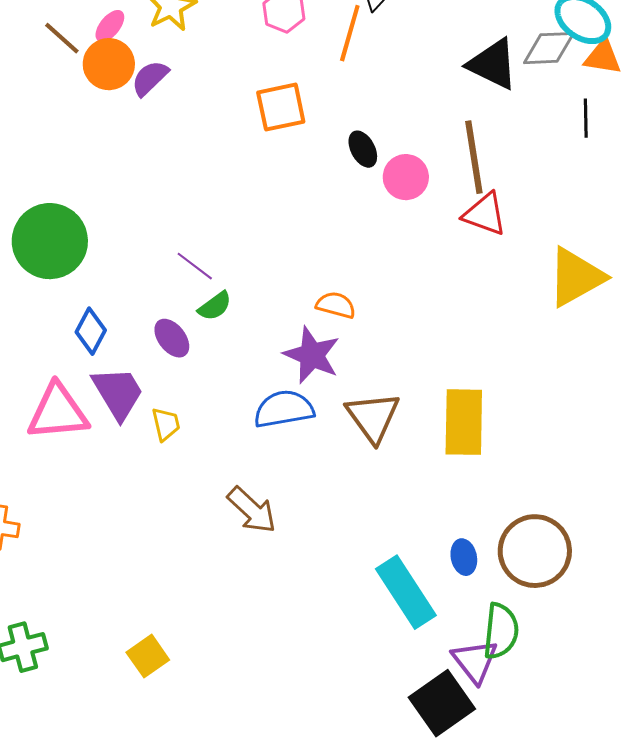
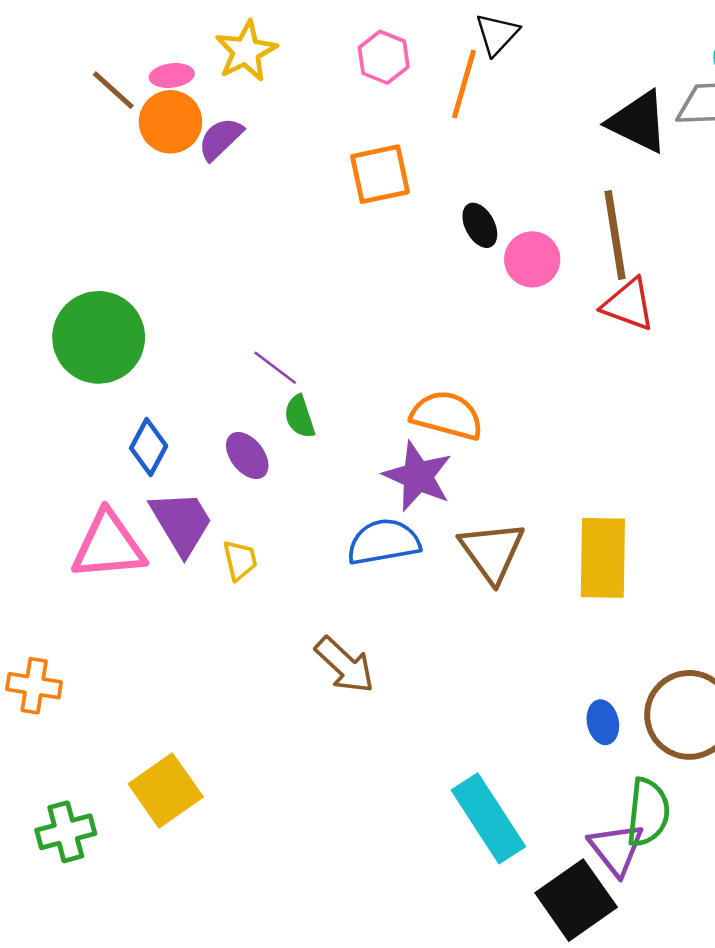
pink ellipse: (110, 26) -> (172, 76), turned 44
orange semicircle: (336, 305) -> (447, 415), size x1.5
green semicircle: (215, 306) -> (300, 417), turned 108
cyan rectangle: (406, 592) -> (488, 818), moved
yellow square: (148, 656) -> (166, 790), moved, size x1.4

